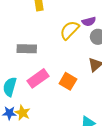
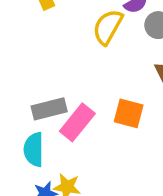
gray rectangle: (27, 49) -> (49, 109), moved

